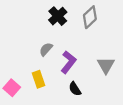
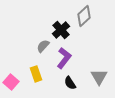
black cross: (58, 16) -> (61, 30), moved
gray triangle: (106, 65) -> (99, 77), moved

